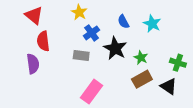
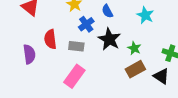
blue semicircle: (123, 22) -> (107, 11), moved
red semicircle: (43, 41) -> (50, 39), moved
pink rectangle: (92, 92) -> (74, 76), moved

